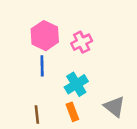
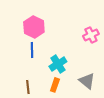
pink cross: (82, 42) -> (91, 35), moved
orange rectangle: (72, 112) -> (55, 85), turned 40

